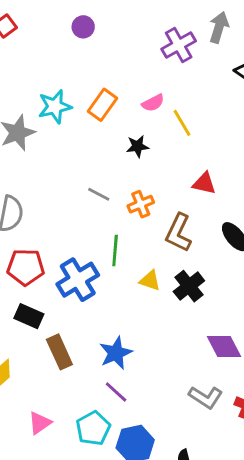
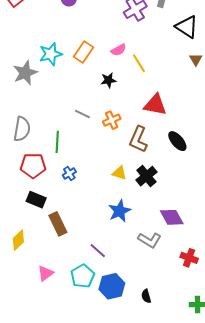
red triangle: (204, 183) -> (155, 105), size x1.4
green line: (115, 250) -> (57, 142), moved
blue cross: (78, 280) -> (69, 173), size x0.5
blue star: (116, 353) -> (120, 211), moved
gray L-shape: (206, 397) -> (149, 240), moved

